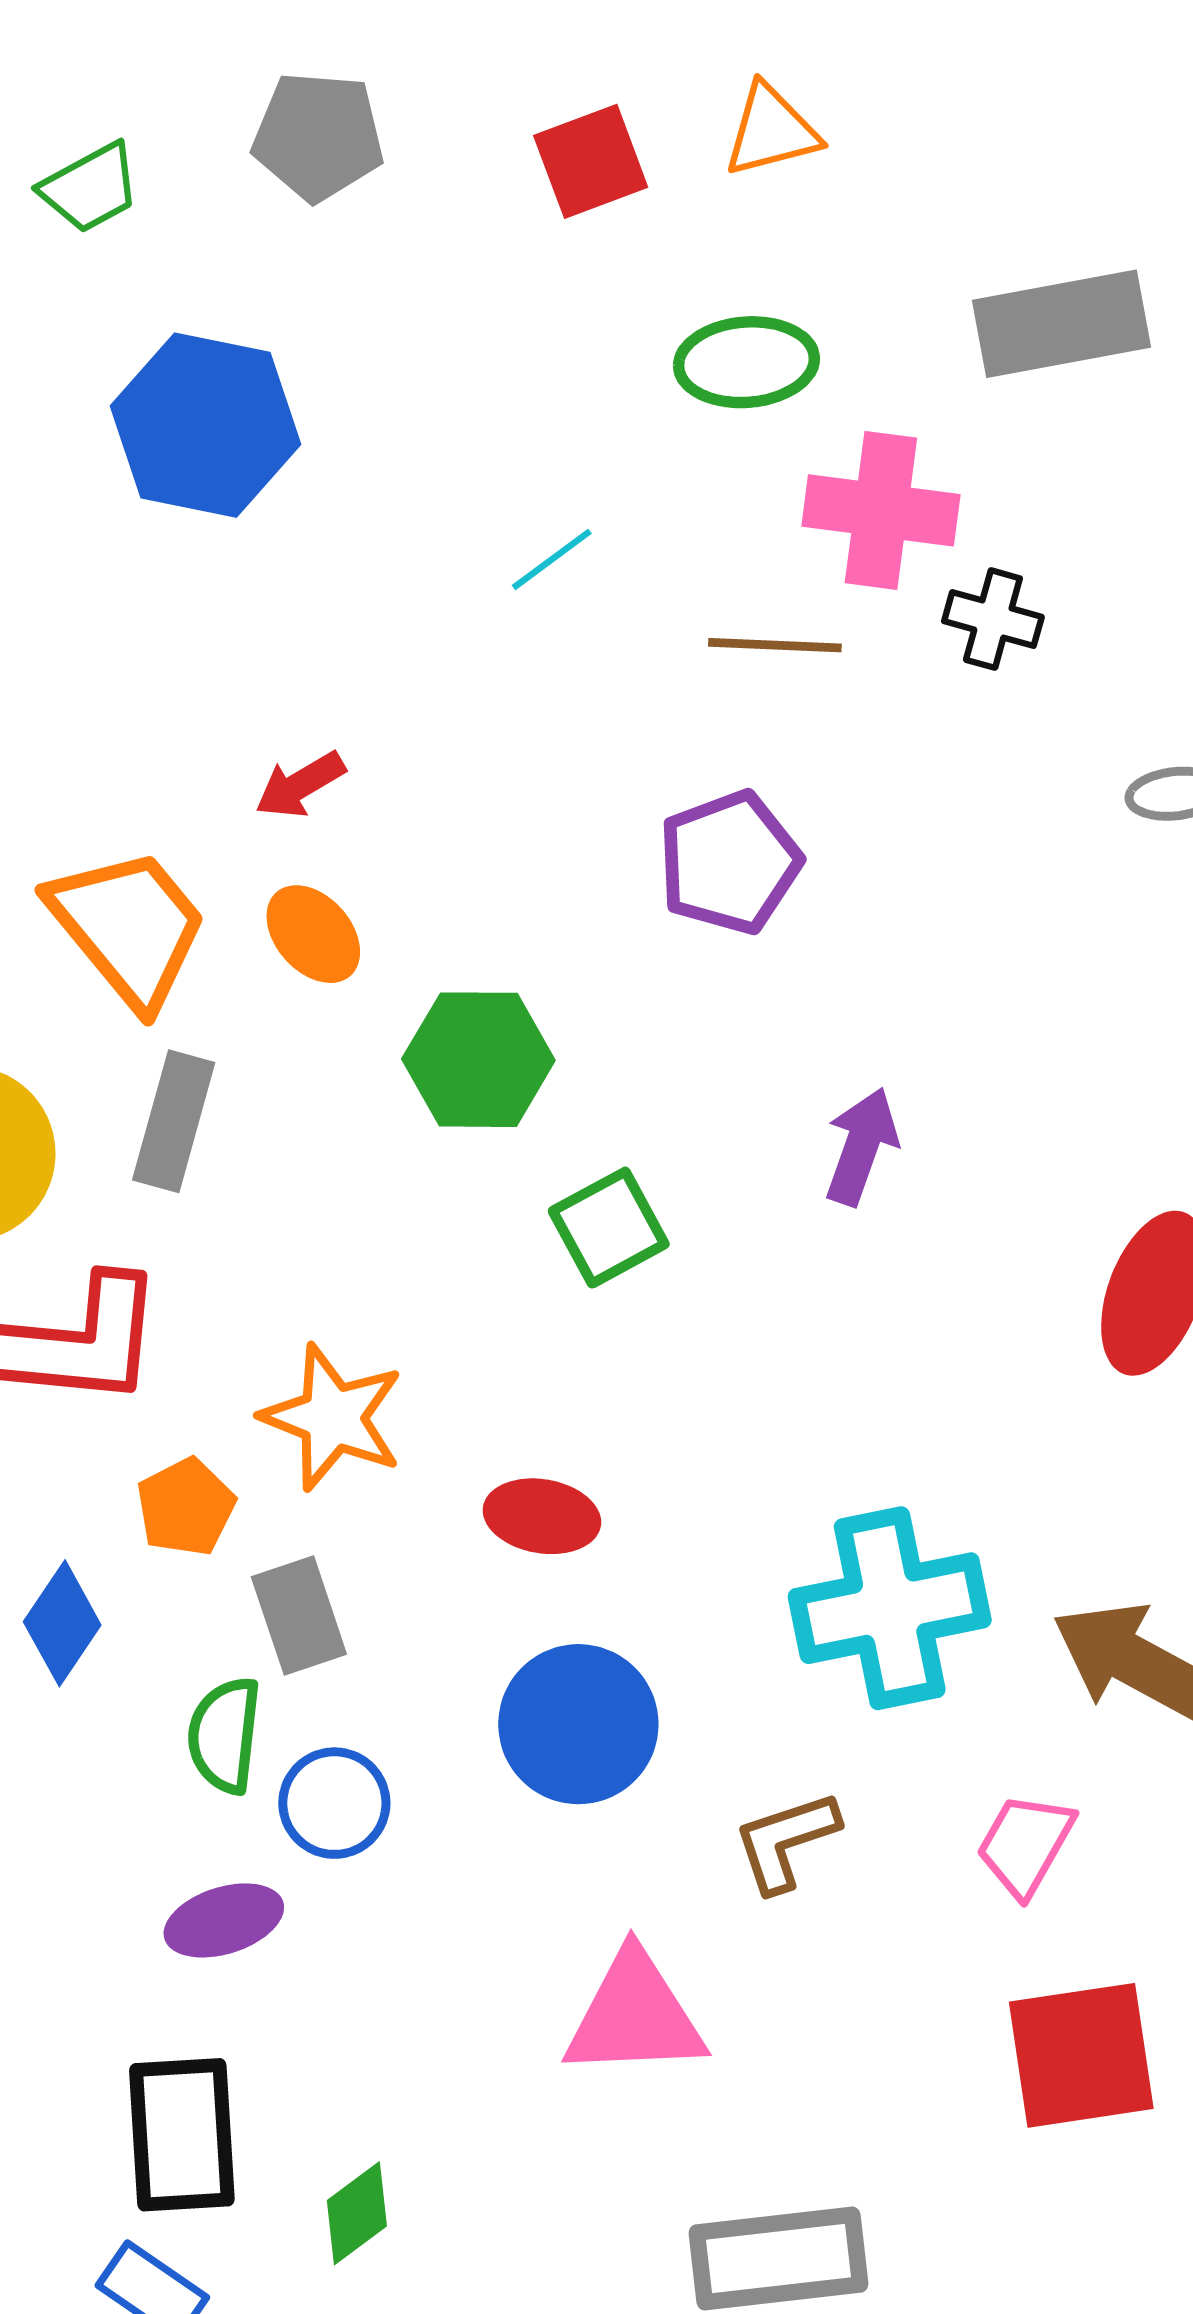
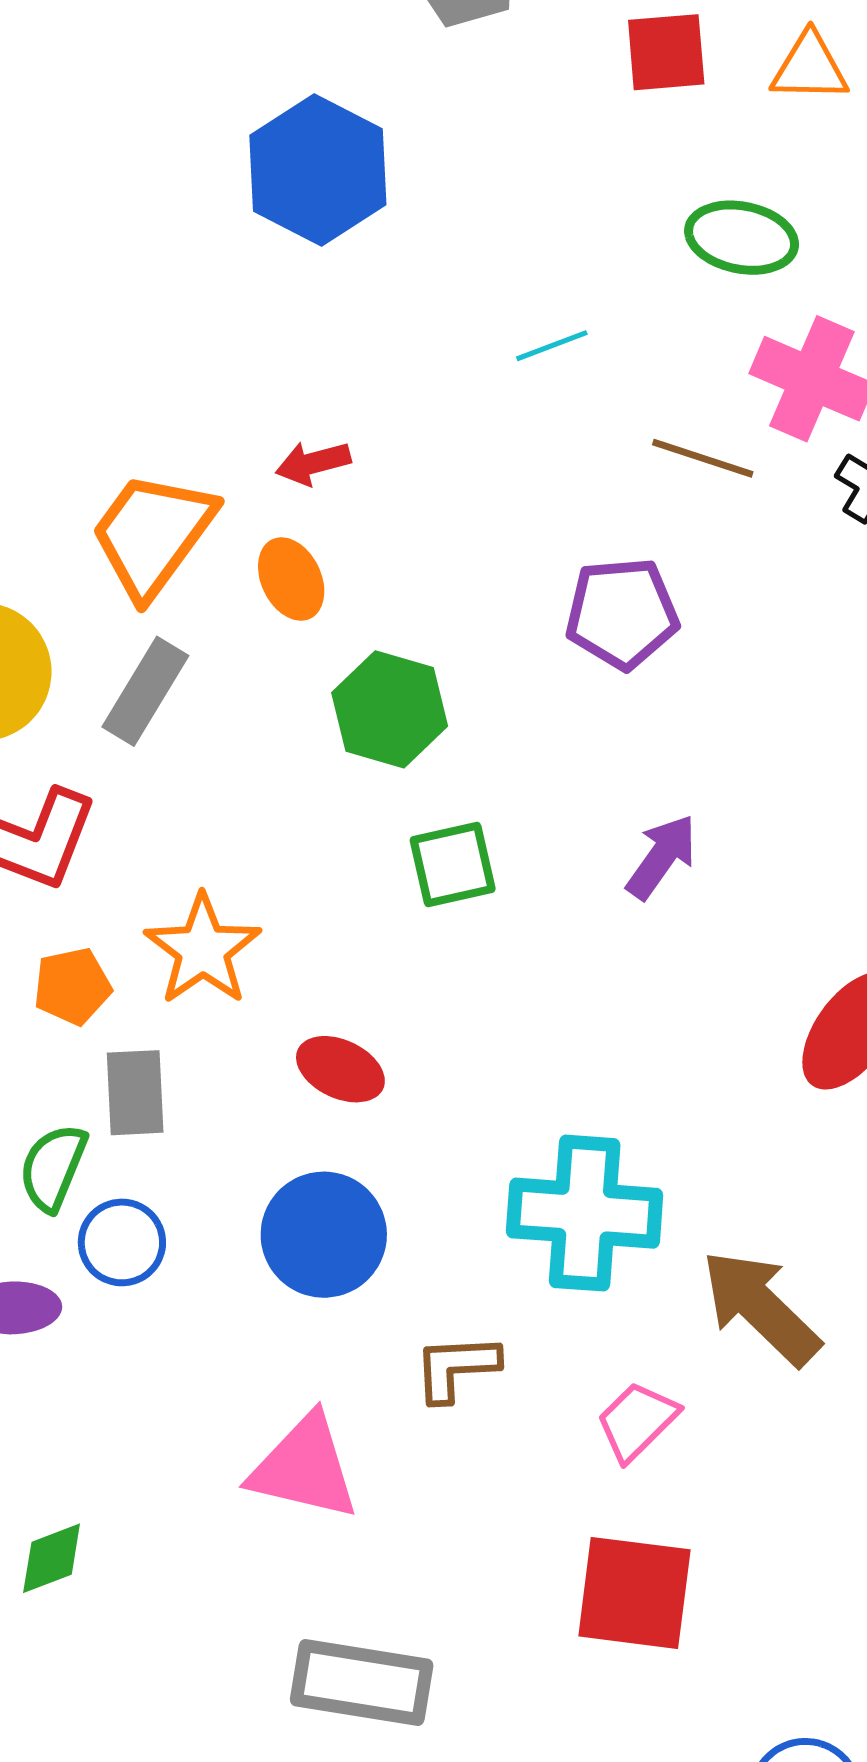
orange trapezoid: (129, 927) -> (153, 534), turned -120

